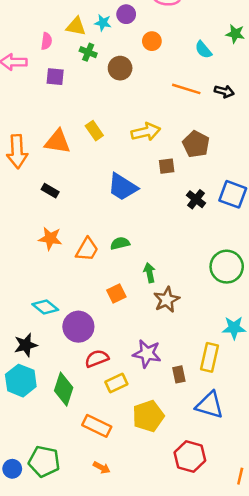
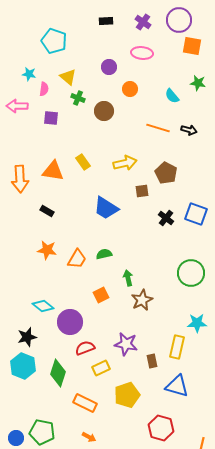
cyan star: (103, 23) -> (29, 74), moved
yellow triangle: (76, 26) -> (68, 77), turned 30

